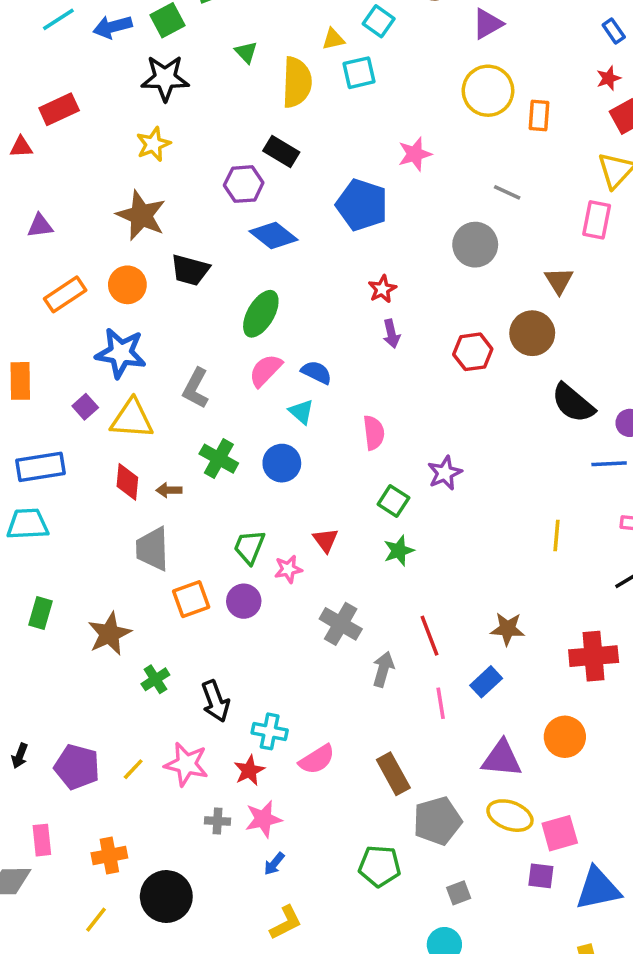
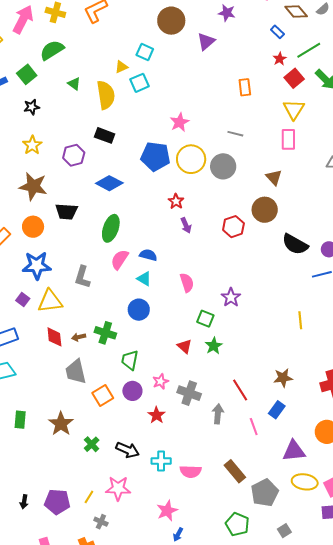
black star: (165, 78) -> (32, 107), size x0.6
yellow circle: (488, 91) -> (191, 159), moved
purple hexagon: (244, 184) -> (74, 155), moved
green cross: (219, 459) -> (105, 333), moved
red triangle: (326, 540) -> (184, 346), moved
pink star: (288, 569) -> (161, 381), moved
black arrow: (215, 701) -> (128, 450), turned -35
pink semicircle: (317, 759) -> (191, 472), turned 45
red star: (249, 770) -> (157, 415), moved
gray cross: (217, 821) -> (101, 522), moved, turned 32
green pentagon: (380, 866) -> (237, 524), turned 30

